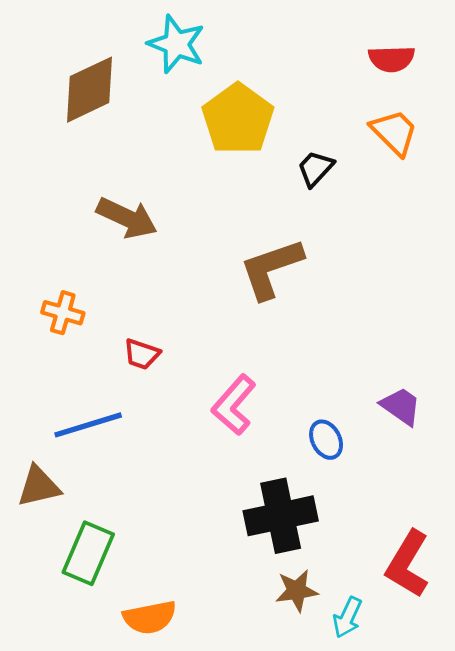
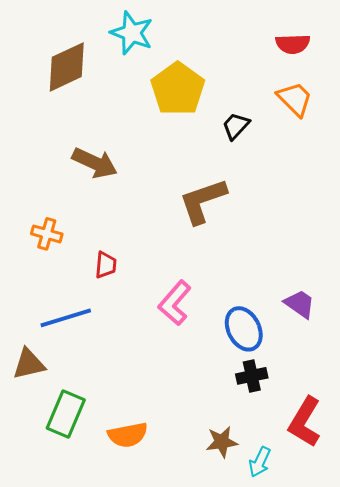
red trapezoid: (142, 354) -> (106, 265), turned -104
blue ellipse: (326, 440) -> (244, 329), size x1.5
black cross: (281, 516) -> (252, 376), moved, size x0.6
orange semicircle: (150, 617) -> (128, 435), moved

